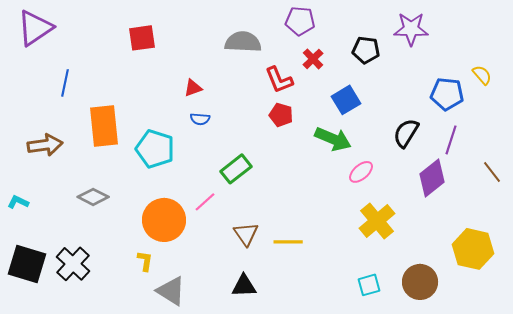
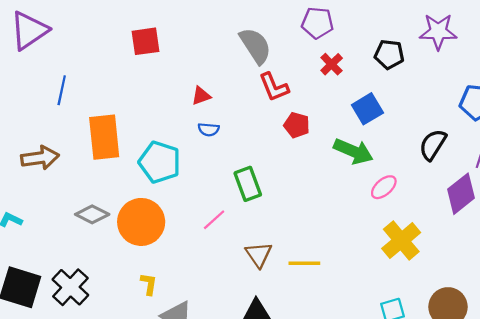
gray semicircle: (243, 42) -> (255, 46), turned 54
red L-shape: (279, 80) -> (274, 87), moved
green rectangle: (236, 169) -> (248, 184), turned -72
orange circle: (164, 220) -> (141, 222), moved

